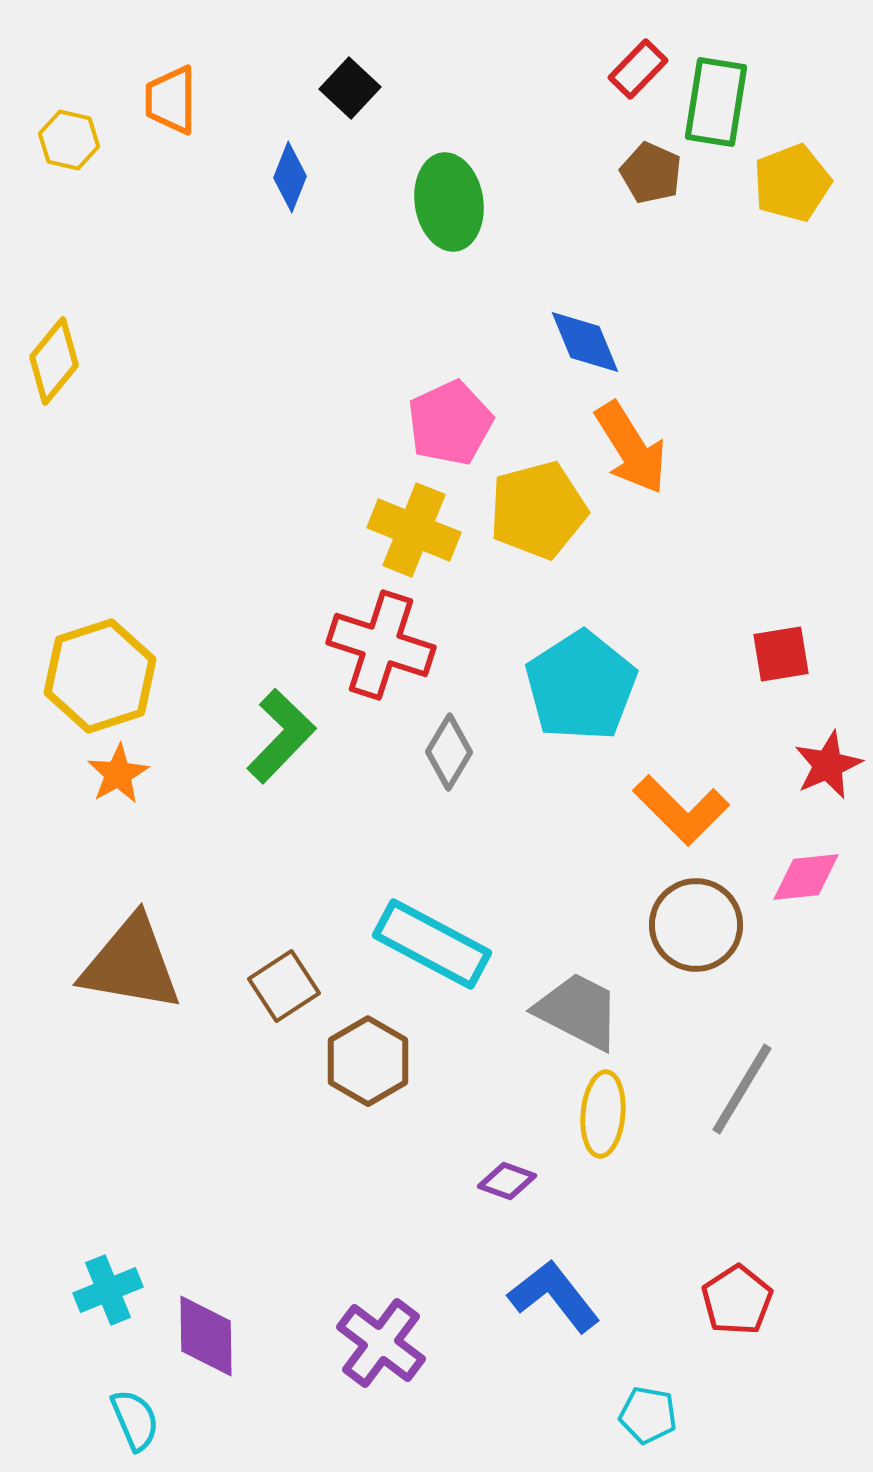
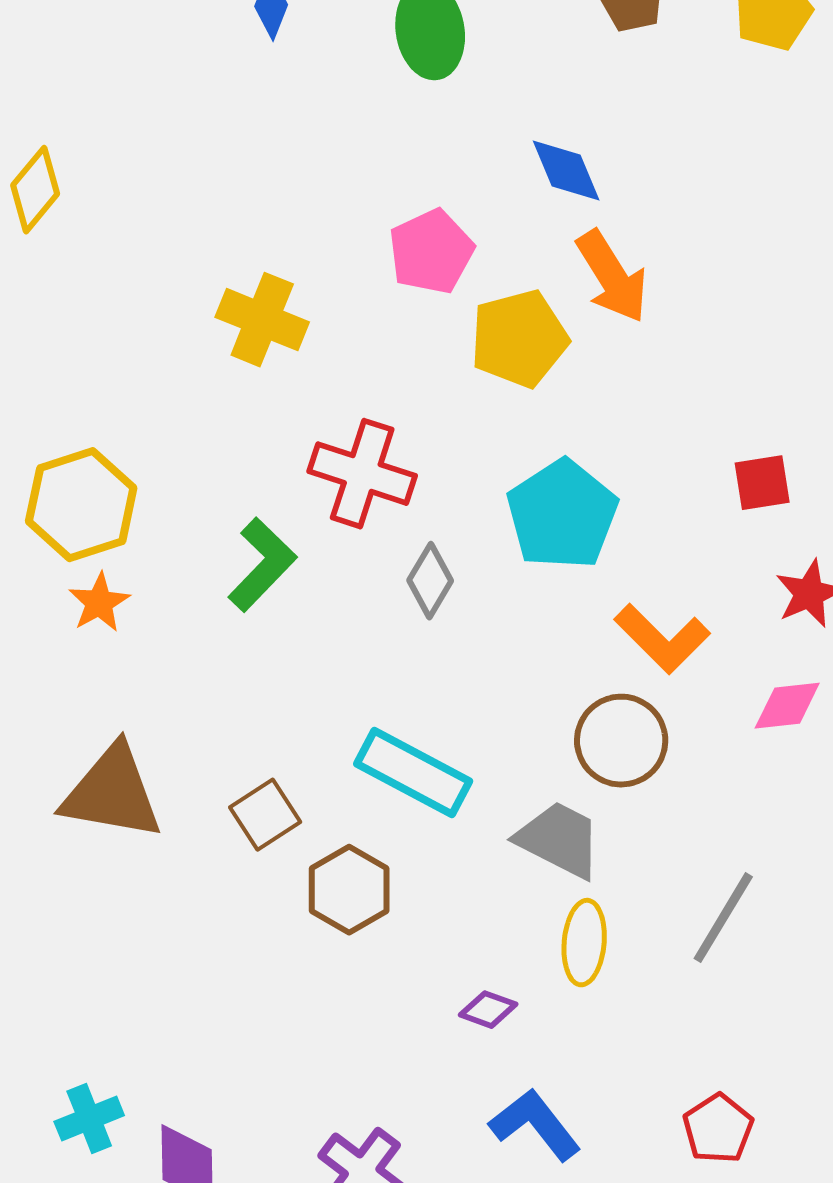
yellow cross: (414, 530) -> (262, 320), moved
brown circle: (696, 925) -> (621, 741), moved

